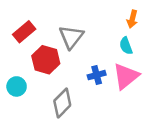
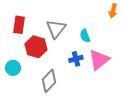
orange arrow: (132, 19) -> (113, 11), moved
red rectangle: (24, 32) -> (19, 25), turned -42
cyan semicircle: (126, 46) -> (85, 36), moved

